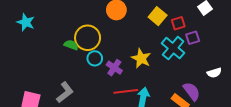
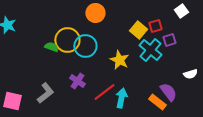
yellow square: (158, 16) -> (138, 30), moved
cyan circle: (95, 58) -> (85, 46), moved, size x1.5
purple cross: (114, 68) -> (77, 81), moved
red line: (126, 91) -> (104, 92), turned -30

